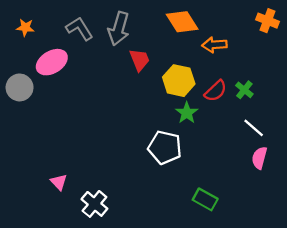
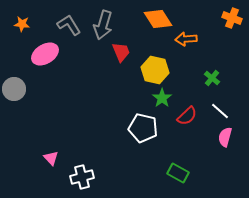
gray circle: (20, 87) -> (14, 89), moved
red semicircle: (216, 91) -> (187, 116), moved
white cross: (94, 204) -> (82, 177), turned 35

